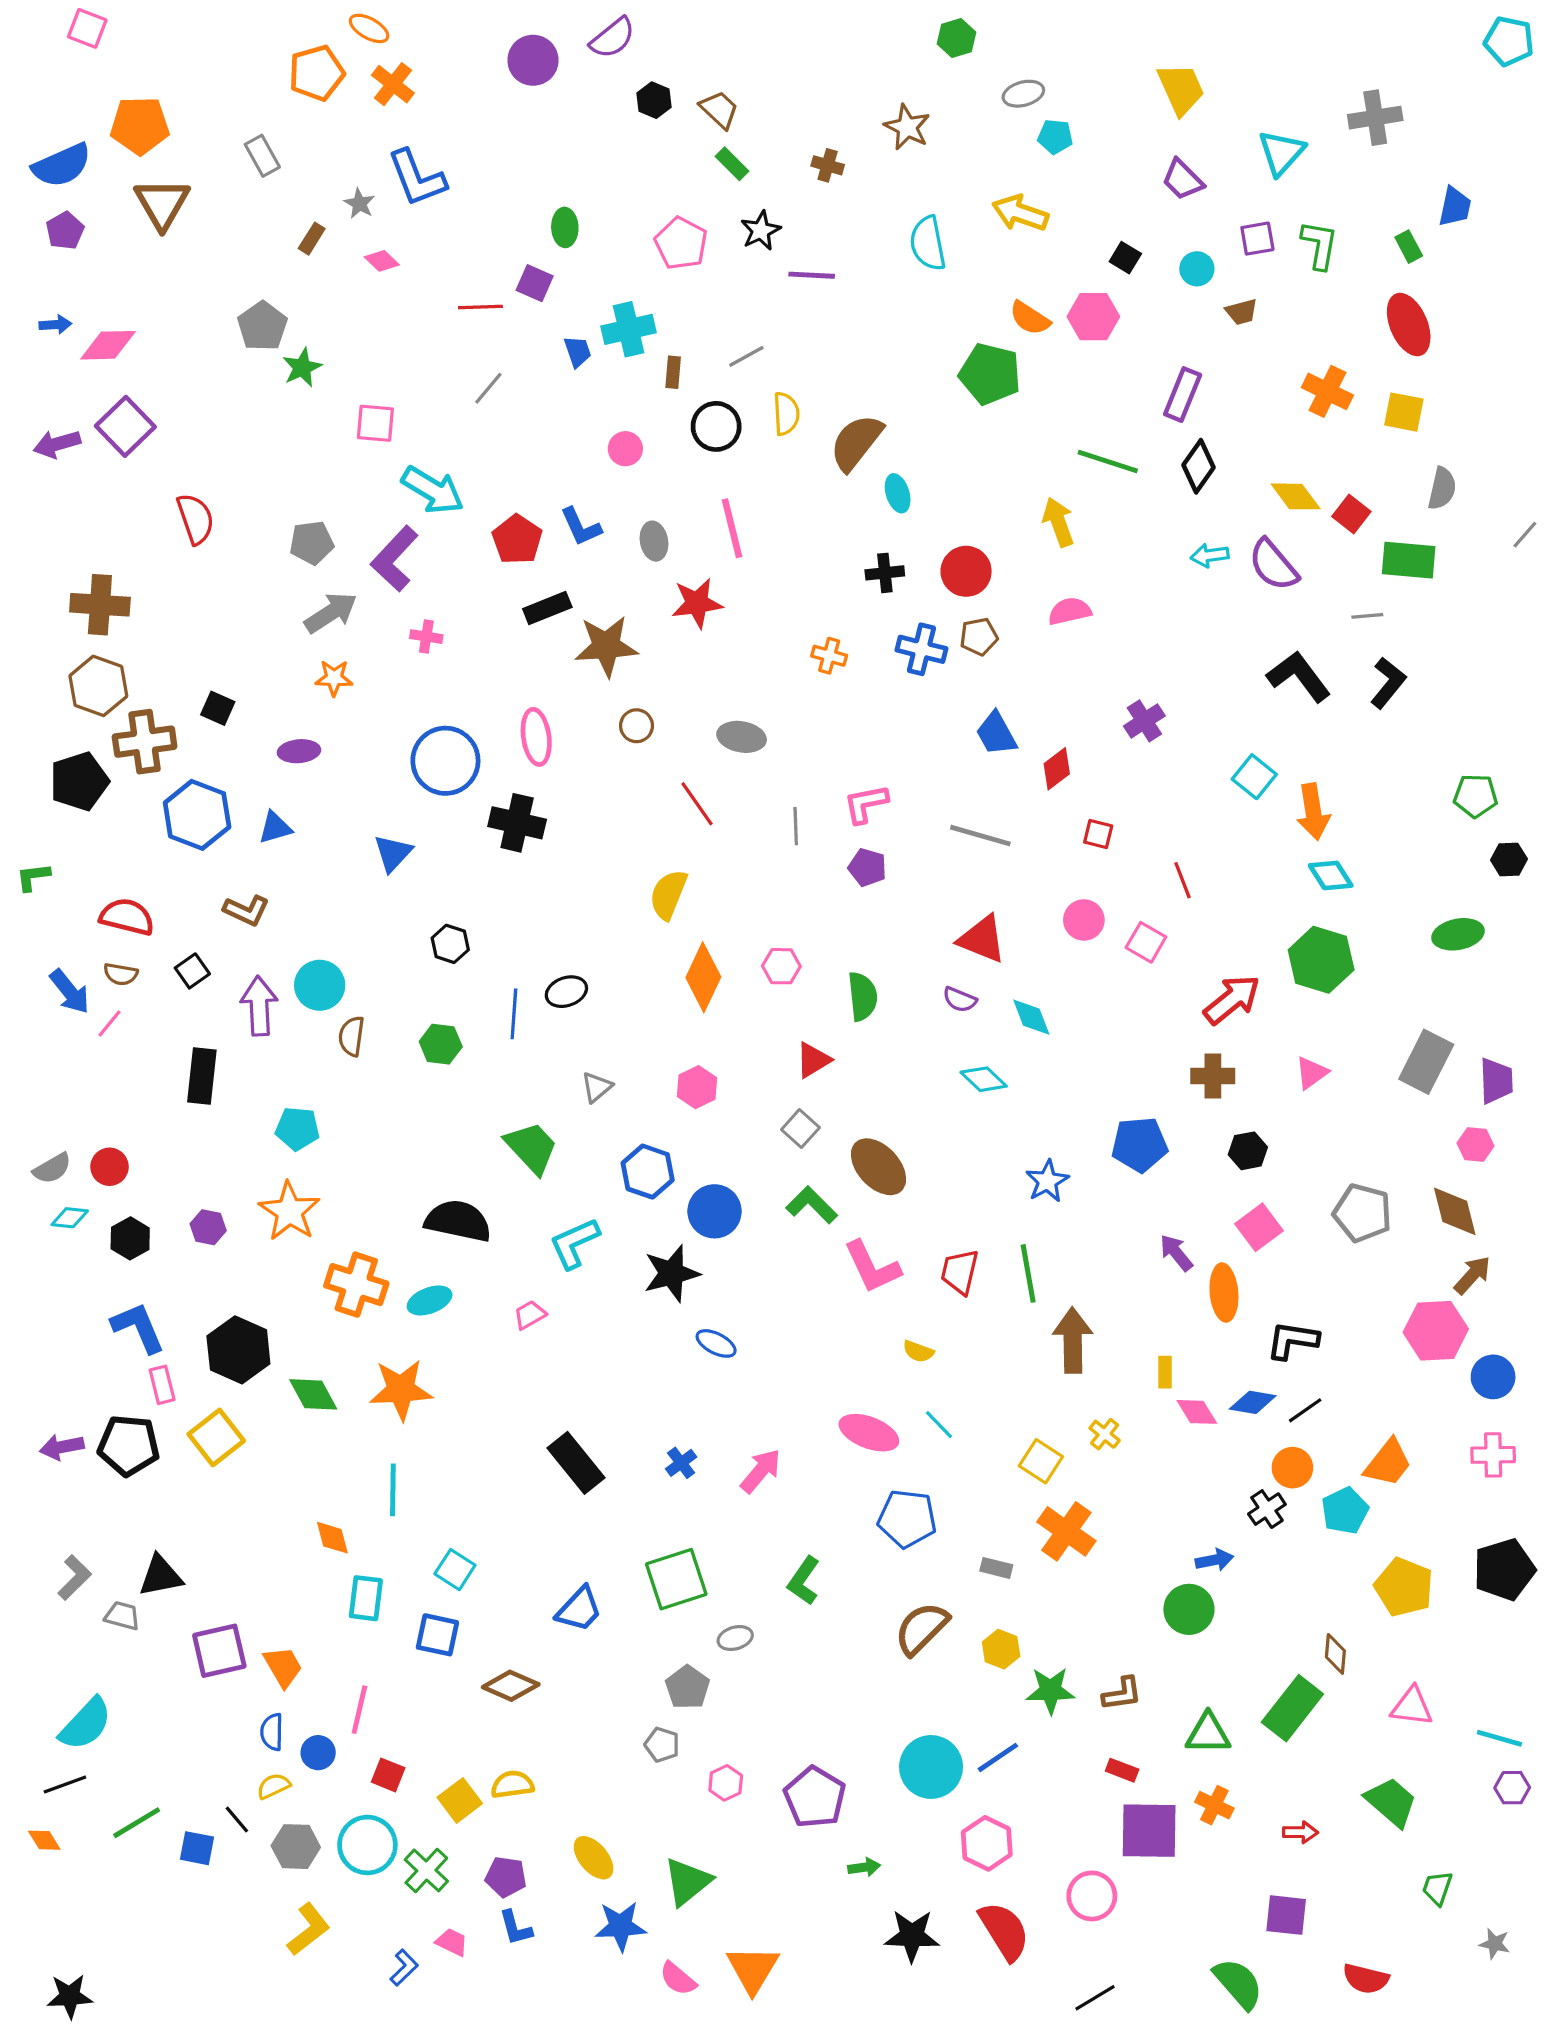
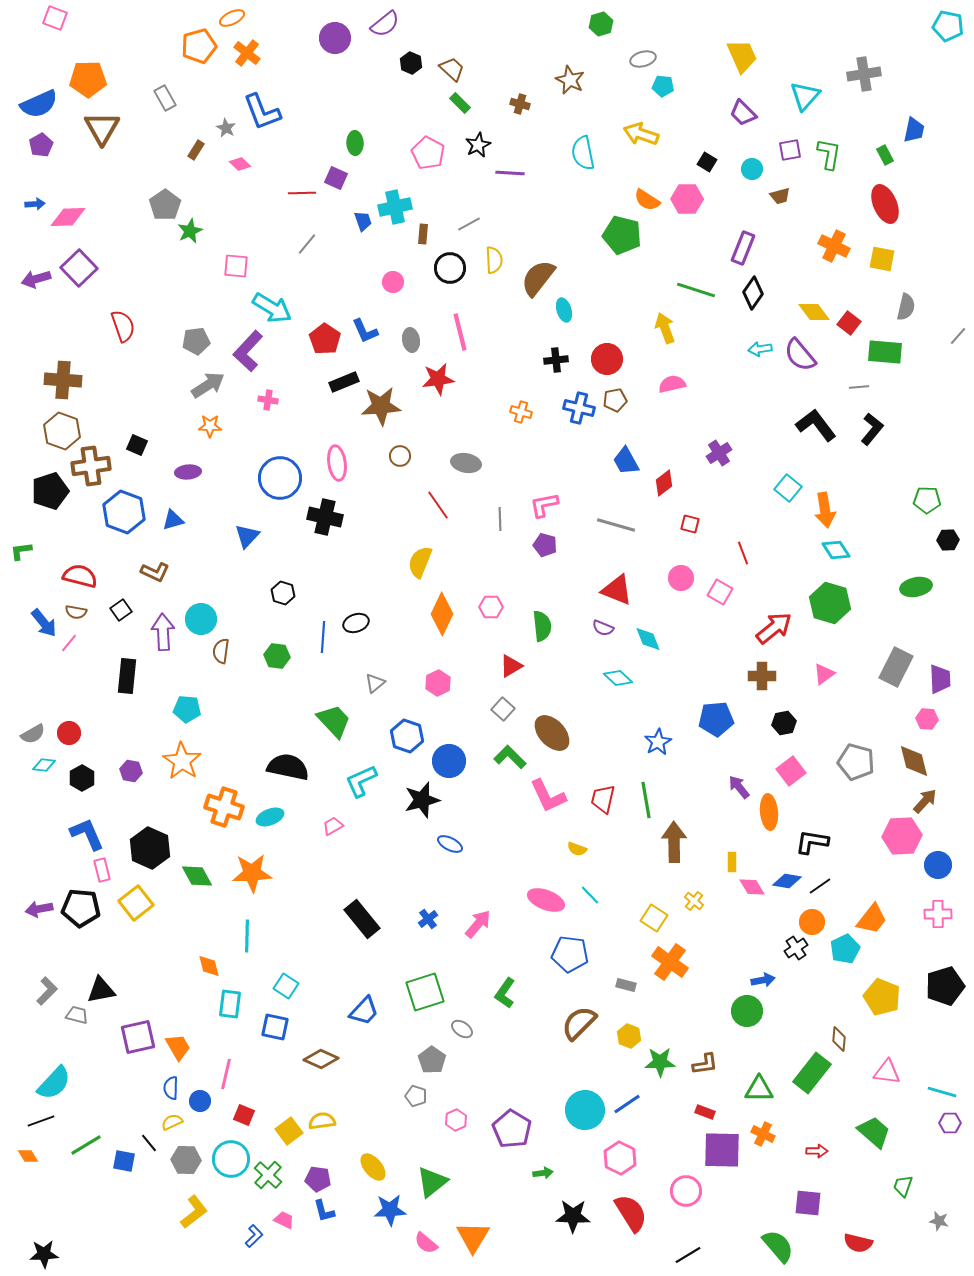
orange ellipse: (369, 28) -> (232, 18), turned -55
gray ellipse: (735, 1638) -> (462, 1029), turned 50

